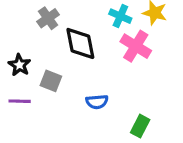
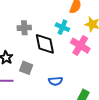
cyan cross: (120, 16) -> (62, 27), moved
gray cross: (48, 18) -> (24, 28), turned 32

